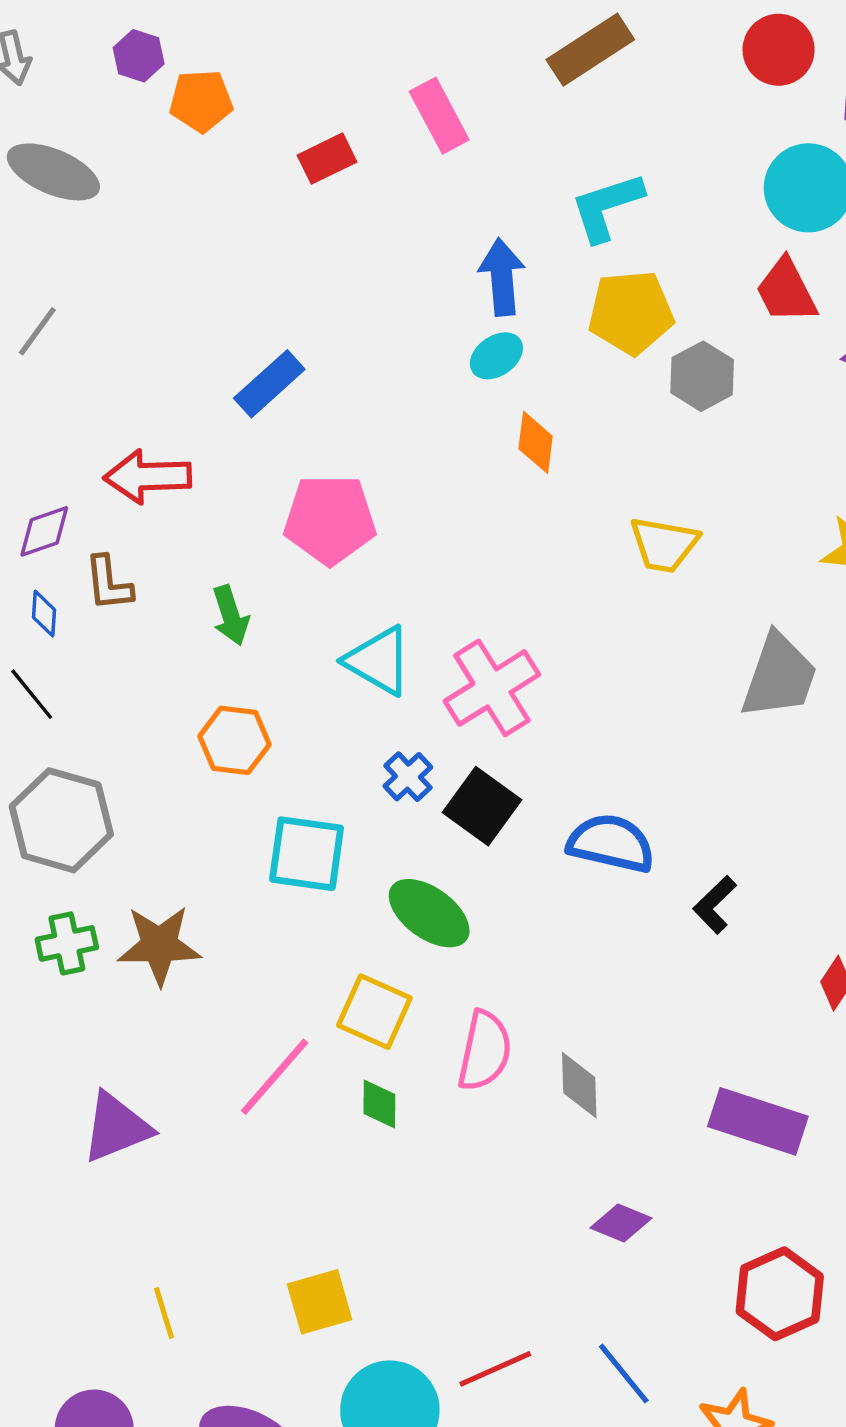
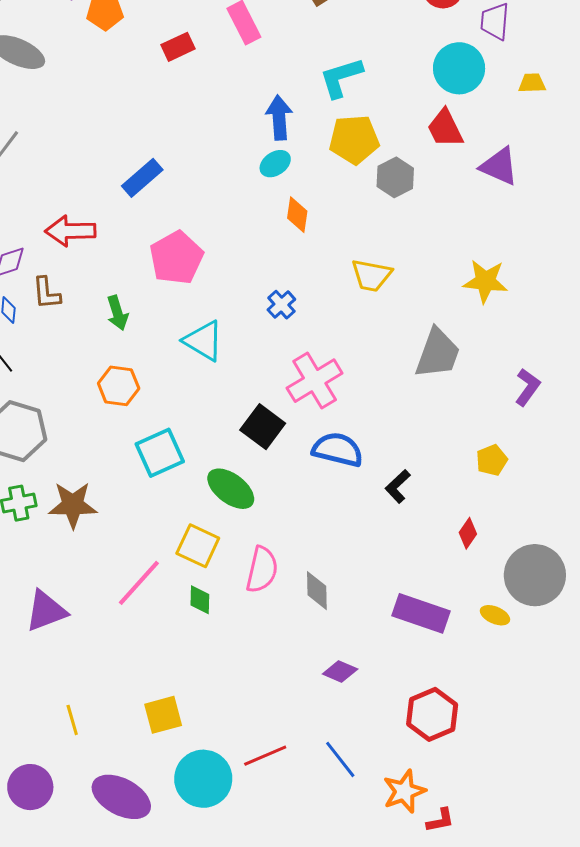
pink pentagon: (330, 520) -> (176, 258), turned -30
pink cross: (492, 688) -> (315, 381), moved
blue cross: (408, 777) -> (281, 305), moved
cyan square: (307, 854) -> (160, 453), turned -33

